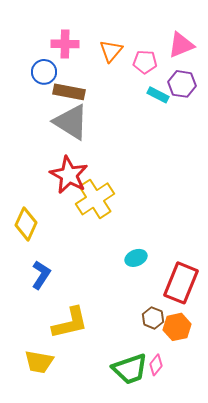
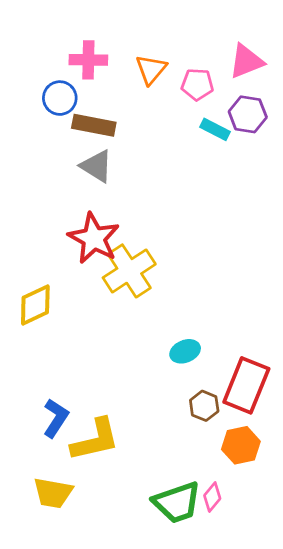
gray triangle: (71, 122) -> (97, 166), size x0.7
yellow diamond: (26, 224) -> (35, 305), turned 40
blue L-shape: (41, 275) -> (56, 418), moved
brown hexagon: (153, 318) -> (204, 406), moved

